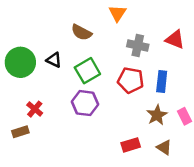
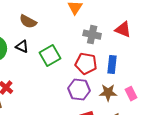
brown semicircle: (81, 32) -> (28, 22), moved
purple hexagon: (85, 103) -> (79, 90), moved
brown star: (157, 115) -> (108, 93), turned 30

